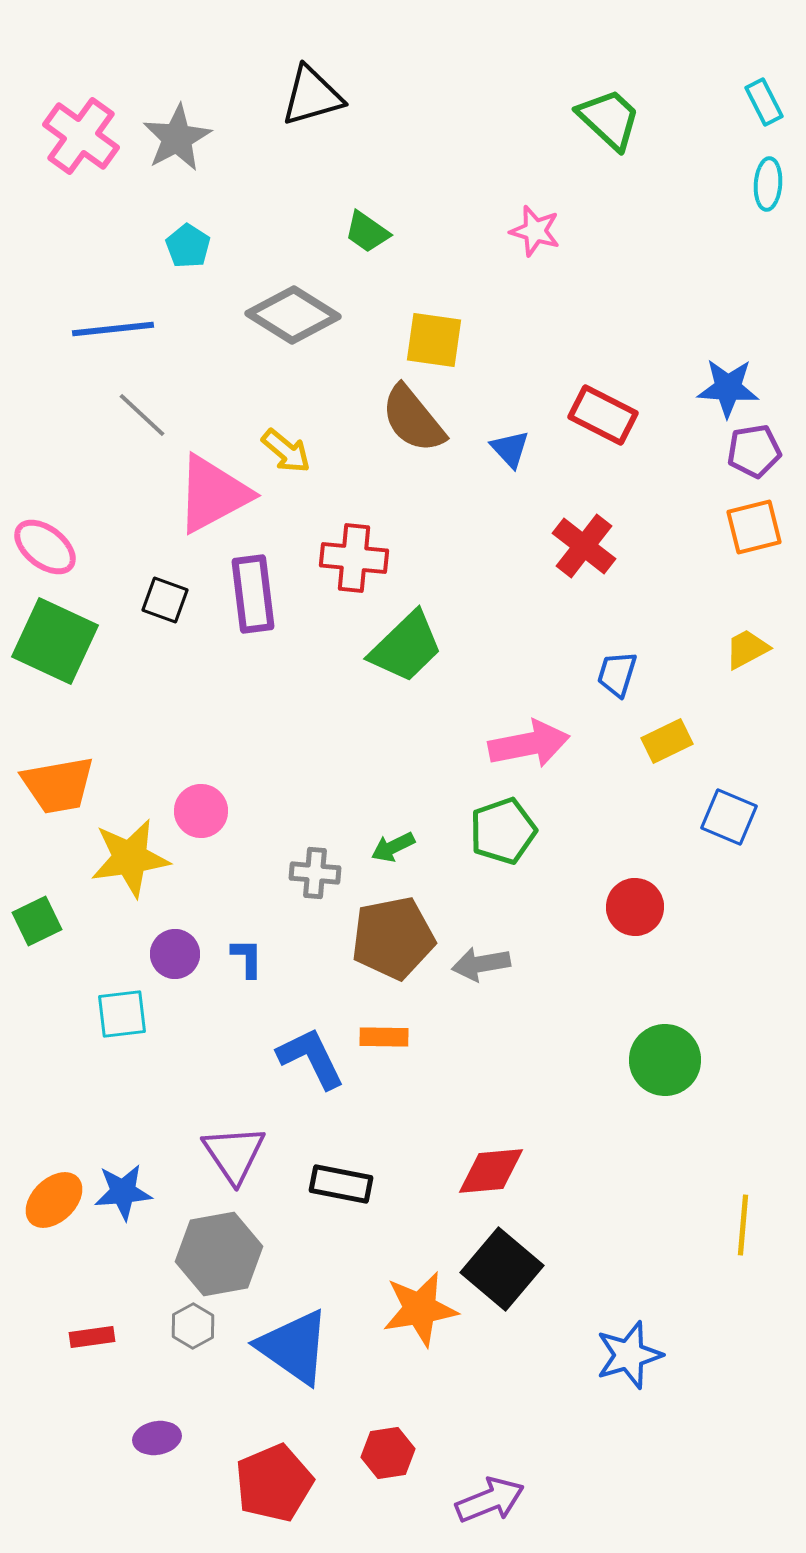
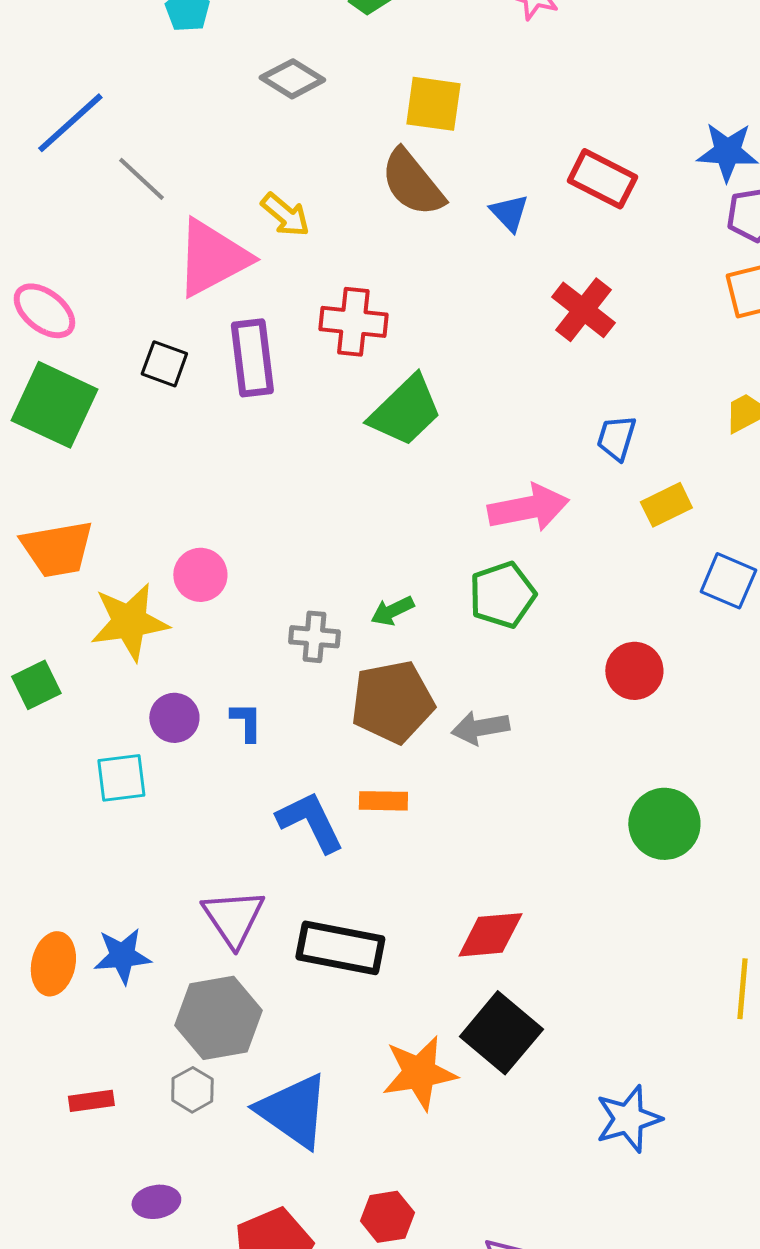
gray diamond: (293, 315) -> (292, 79), size x0.7
blue line: (113, 329) -> (70, 123), moved, turned -36
black rectangle: (341, 1184) -> (340, 948), size x1.4
orange ellipse: (54, 1200) -> (53, 964), turned -34

